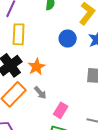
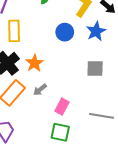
gray arrow: (40, 93) -> (40, 90), turned 96

